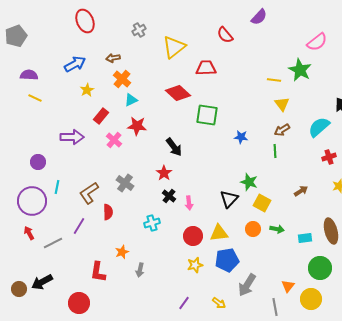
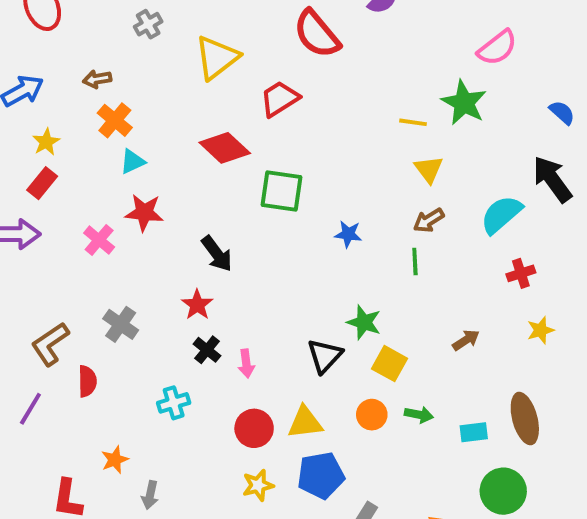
red semicircle: (225, 35) -> (317, 34), size x1.5
red trapezoid: (206, 68) -> (280, 99), turned -30
red rectangle: (101, 116) -> (42, 183), moved

